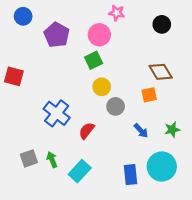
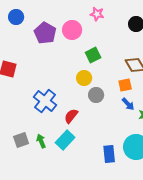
pink circle: (99, 35) -> (72, 30), moved
green square: (94, 60) -> (93, 55), moved
blue arrow: (141, 131) -> (128, 104), moved
cyan rectangle: (80, 171) -> (65, 140), moved

